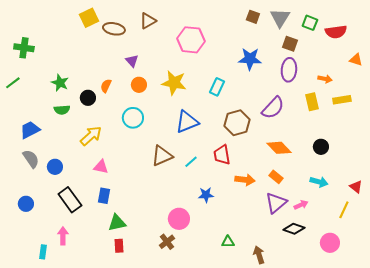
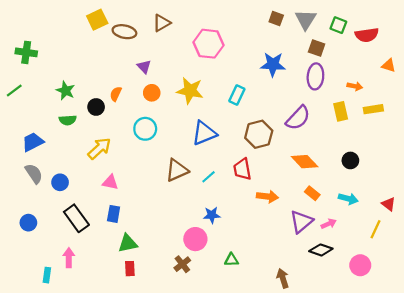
orange rectangle: (276, 177) -> (312, 193), moved
blue star: (206, 195) -> (212, 215), moved
green triangle: (228, 242) -> (231, 260), moved

